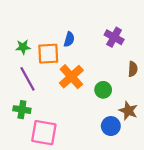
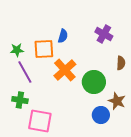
green star: (23, 47) -> (17, 50), moved
green circle: (103, 90) -> (94, 82), size x1.5

